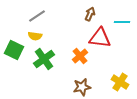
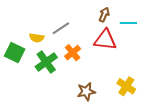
brown arrow: (90, 14) -> (104, 15), moved
gray line: (37, 16) -> (61, 28), moved
orange cross: (80, 56) -> (73, 53), moved

